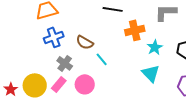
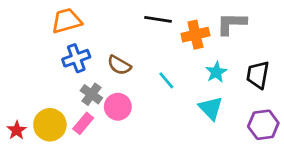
orange cross: (135, 30) -> (195, 35), moved
cyan line: (102, 59) -> (166, 80), moved
pink circle: (85, 84) -> (118, 107), moved

